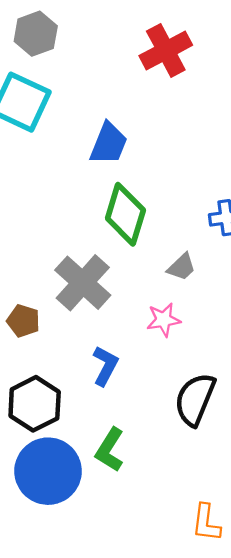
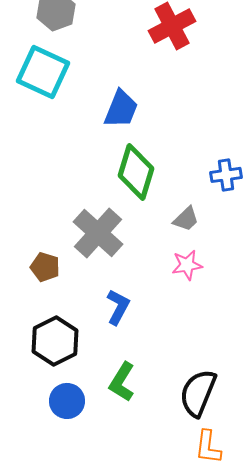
pink star: (164, 320) -> (187, 265), moved
black semicircle: (195, 399) -> (198, 393), moved
blue circle: (48, 471) -> (67, 401), size x0.6

